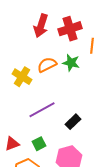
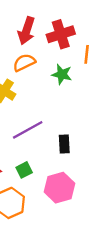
orange semicircle: (47, 65) -> (24, 63), moved
black rectangle: (73, 122) -> (64, 144), turned -49

